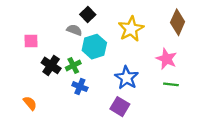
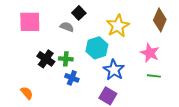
pink square: (31, 41) -> (30, 22), moved, size x1.6
cyan hexagon: (94, 47) -> (97, 48), moved
green cross: (73, 65) -> (66, 59), turned 32

